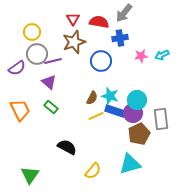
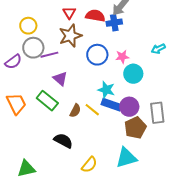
blue cross: (120, 38) -> (114, 23), moved
pink star: (141, 56) -> (122, 57), moved
purple triangle: (49, 82) -> (60, 79), moved
brown semicircle: (92, 98) -> (75, 111), moved
cyan circle: (137, 100) -> (133, 74), moved
green rectangle: (51, 107) -> (47, 101), size x1.5
yellow line: (96, 116) -> (92, 110), turned 63
green triangle: (30, 175) -> (26, 169), turned 42

